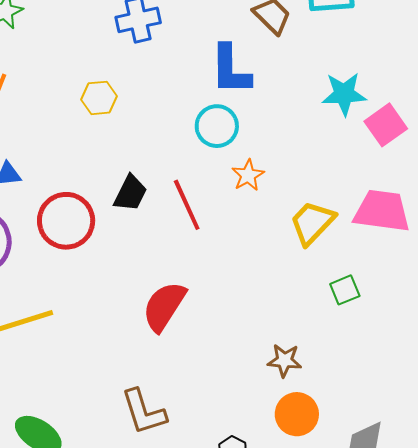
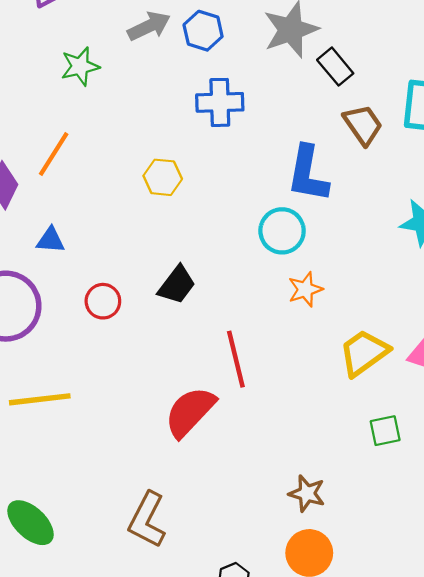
red line: (187, 205) -> (236, 359), moved
red circle: (66, 221) -> (103, 301), size x0.6
brown L-shape: (144, 412) -> (147, 520), turned 34

